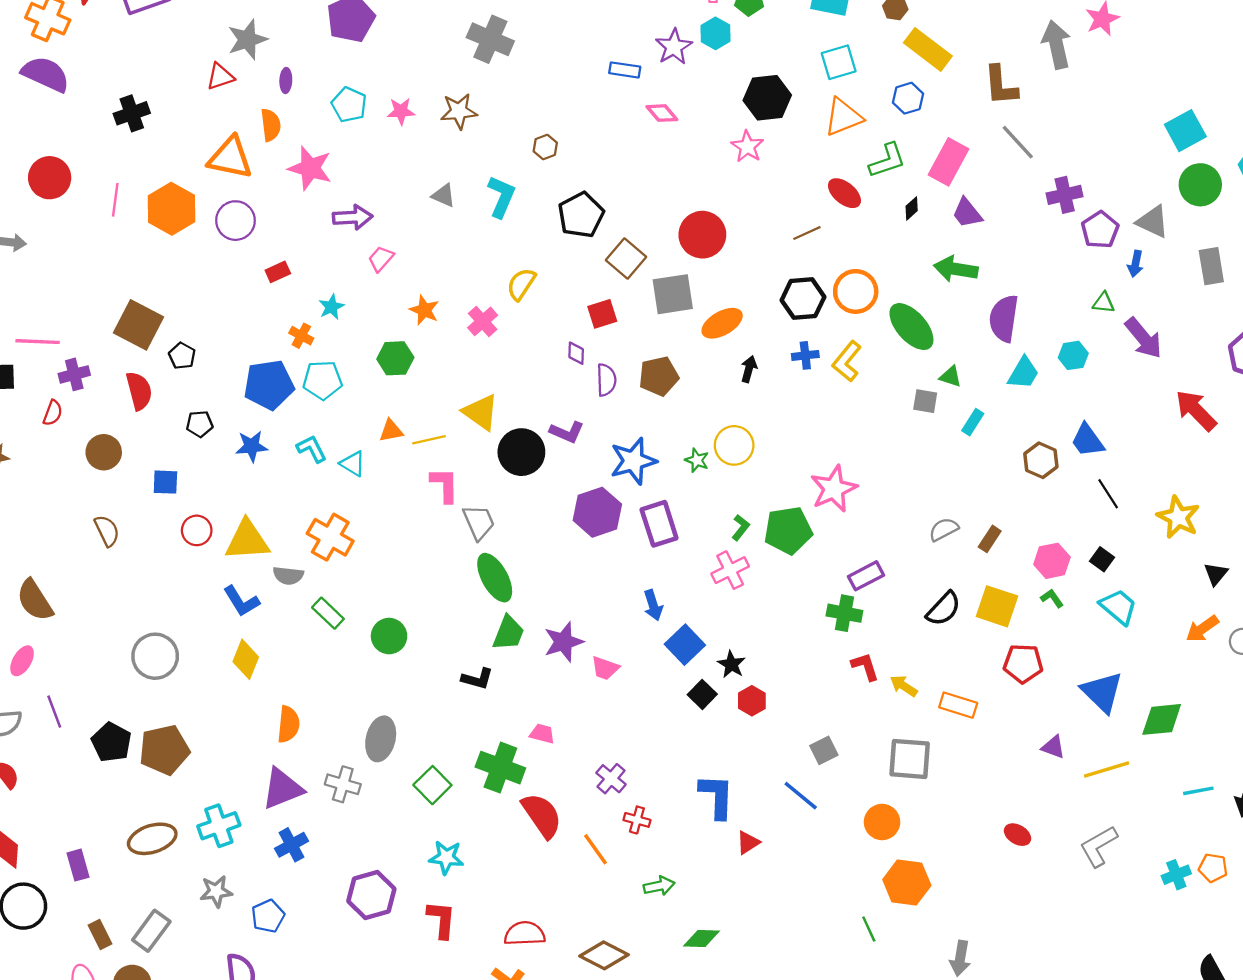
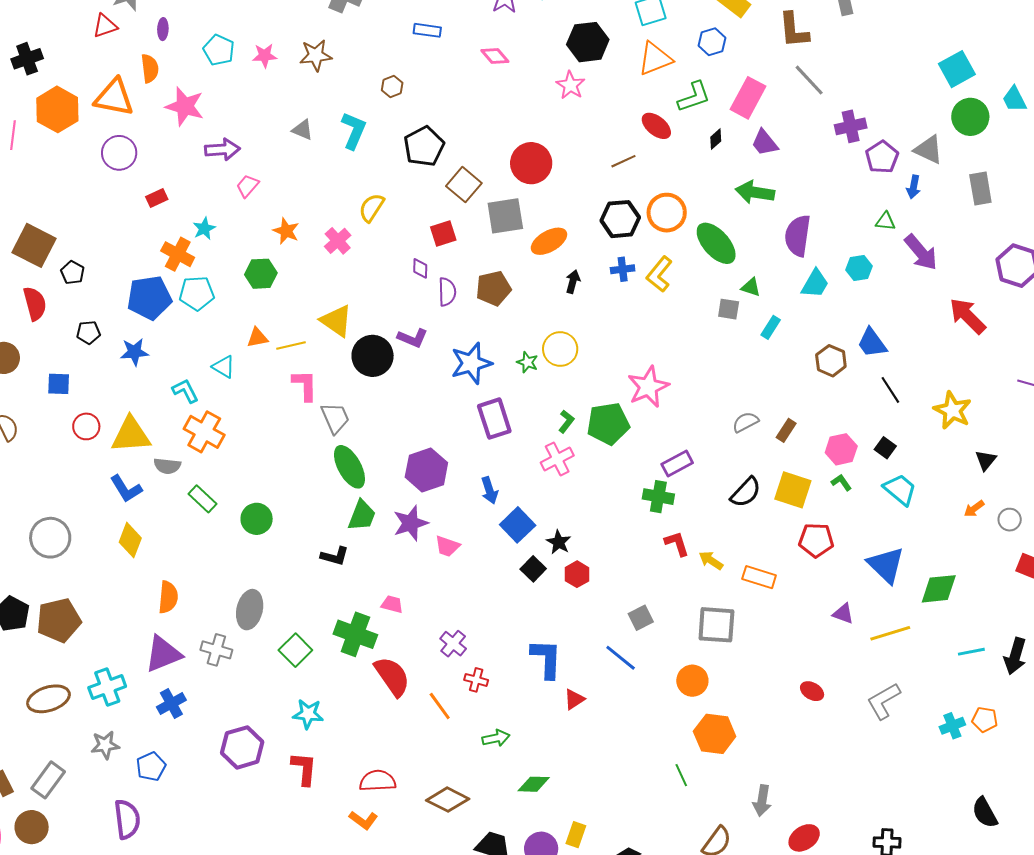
blue rectangle: (625, 70) -> (427, 30), moved
orange hexagon: (171, 209) -> (57, 109), moved
orange cross: (301, 336) -> (178, 254), size x1.5
cyan L-shape: (312, 449) -> (185, 391), moved
purple hexagon: (597, 512) -> (426, 470), moved
orange arrow: (1202, 629) -> (974, 509), size x0.7

